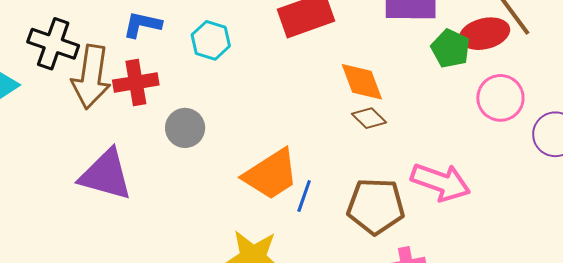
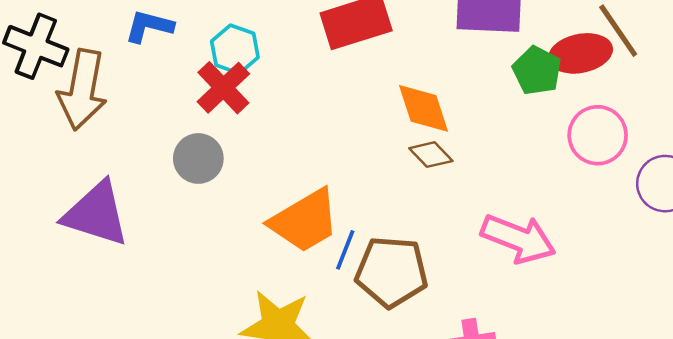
red cross: (136, 83) -> (223, 88), moved, turned -36
brown pentagon: (376, 206) -> (392, 272), moved

